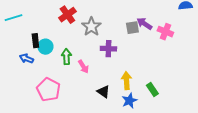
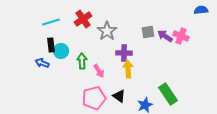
cyan line: (13, 18) -> (51, 22), moved
purple arrow: (144, 24) -> (165, 36), moved
yellow arrow: (126, 81) -> (128, 69), moved
pink pentagon: (48, 90) -> (94, 98), moved, turned 30
green rectangle: (152, 90) -> (168, 94), size x1.5

